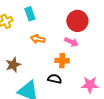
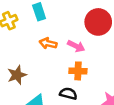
pink arrow: (71, 42) -> (76, 46), moved

